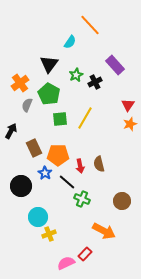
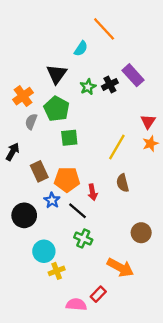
black cross: (95, 82) -> (110, 84), moved
yellow line: (85, 118) -> (117, 147), moved
brown semicircle: (99, 164) -> (123, 183), moved
green cross: (82, 199) -> (83, 239), moved
pink semicircle: (66, 263) -> (76, 305), turned 30

